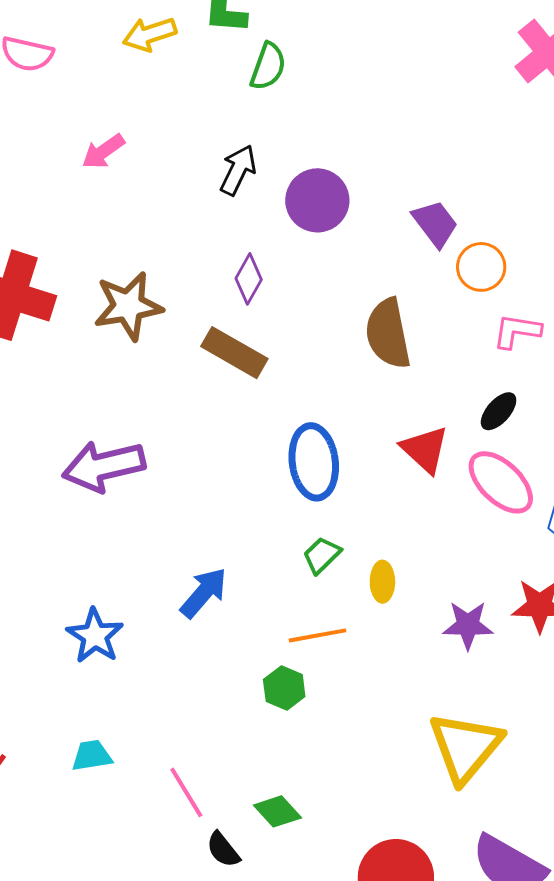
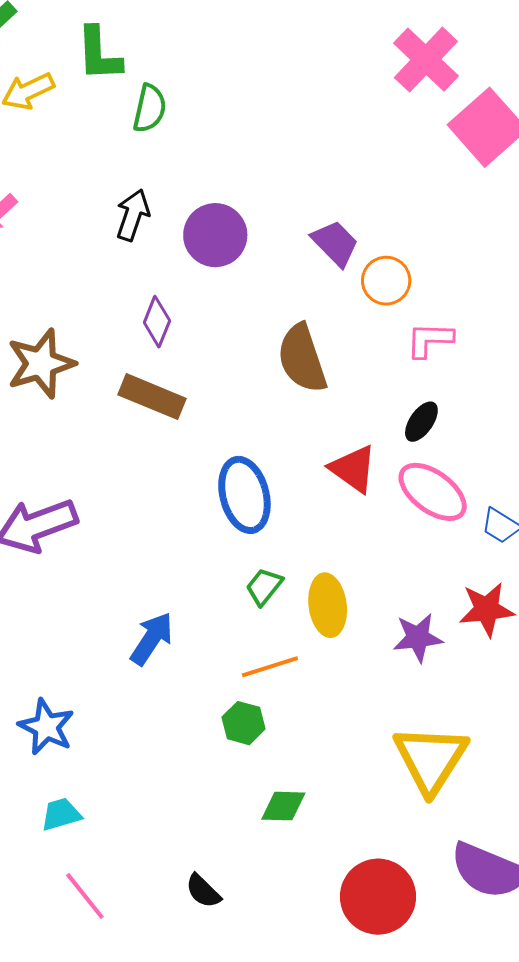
yellow ellipse: (382, 582) -> (328, 605), size x1.5
blue star: (95, 636) -> (46, 727), moved
pink line: (186, 792) -> (85, 896), moved
green diamond: (277, 811) -> (283, 806), moved, turned -39

